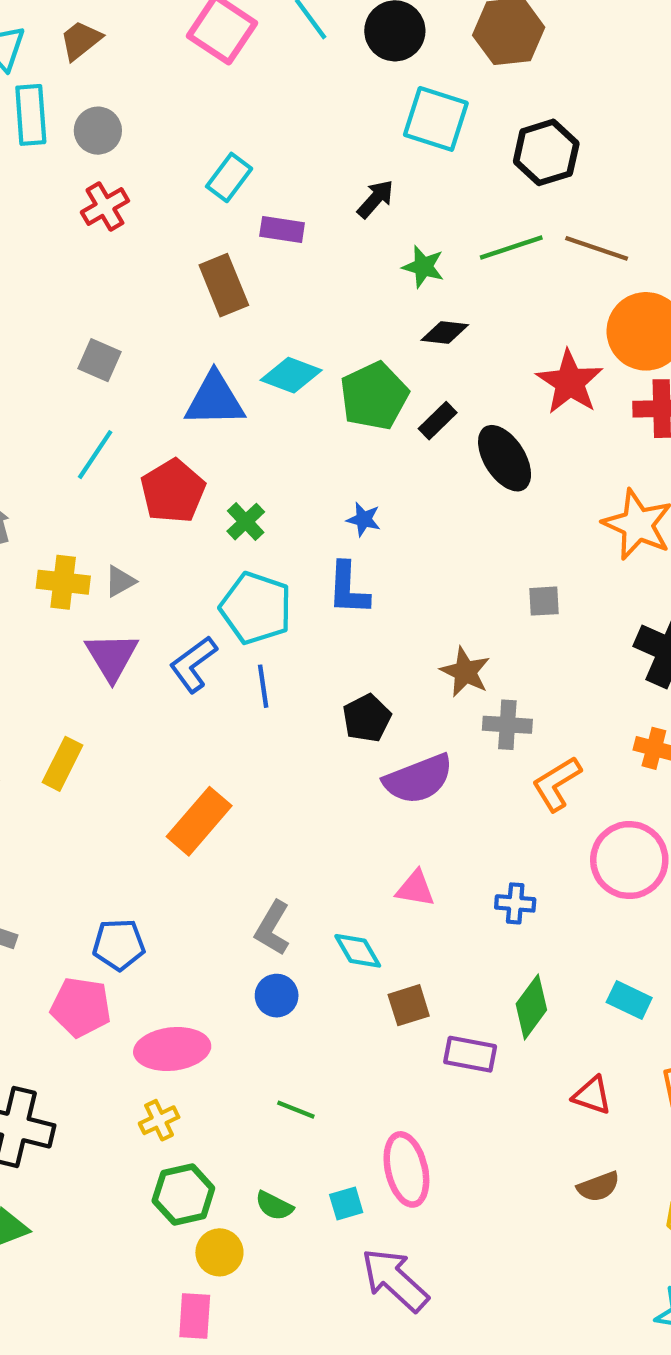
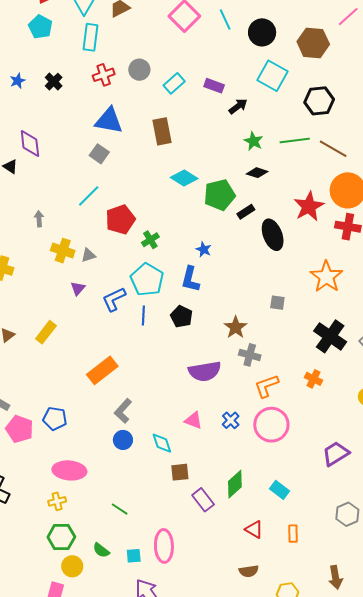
gray circle: (98, 131) -> (139, 70), moved
red cross: (105, 206) -> (104, 75), moved
purple rectangle: (282, 229) -> (214, 86), moved
blue triangle: (215, 400) -> (109, 121), moved
purple triangle: (112, 656) -> (78, 288), size x0.6
black pentagon: (367, 718) -> (181, 316), moved, turned -30
pink circle: (629, 860) -> (271, 425), moved
blue cross: (515, 903) -> (231, 420), moved, turned 30
gray L-shape: (272, 928) -> (123, 411), moved
blue circle: (277, 996) -> (123, 440), moved
pink pentagon: (81, 1007) -> (20, 429), moved
purple rectangle: (470, 1054) -> (203, 500), turned 30

